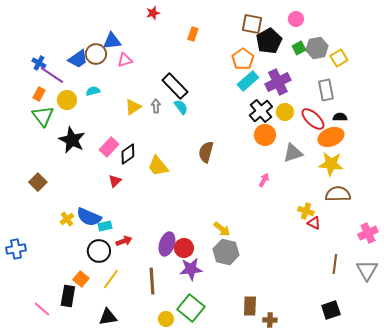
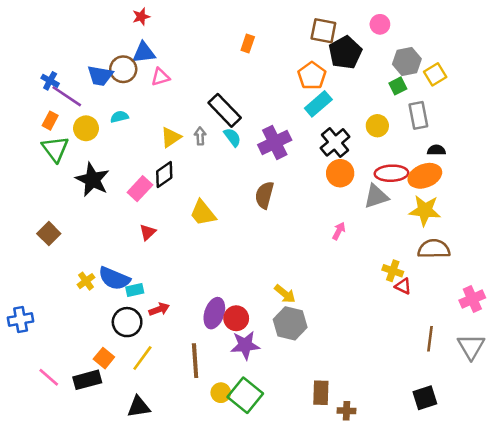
red star: (153, 13) -> (141, 17), moved
green square: (299, 48) -> (398, 86), moved
blue trapezoid: (78, 59) -> (100, 76), turned 45
purple cross: (278, 82) -> (275, 142), moved
yellow circle: (285, 112) -> (377, 126), moved
red ellipse: (313, 119) -> (391, 173), moved, turned -45
black diamond: (128, 154) -> (164, 174), moved
black rectangle: (68, 296) -> (87, 380), turned 65
pink line: (42, 309) -> (49, 377), moved
yellow circle: (166, 319) -> (221, 393), moved

